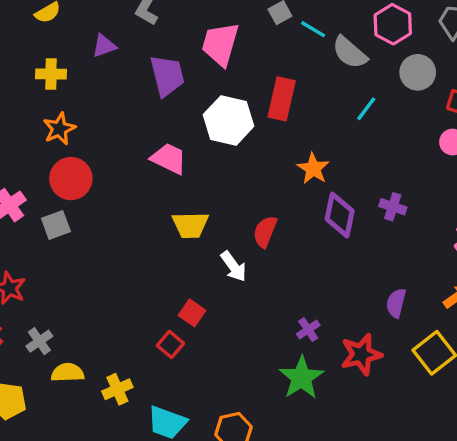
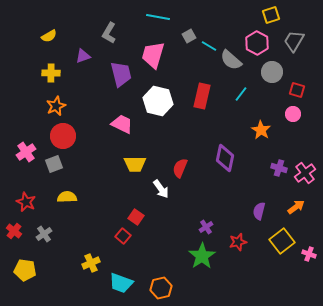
red rectangle: (282, 99) -> (202, 96), moved
orange star: (313, 169) -> (261, 130), moved
purple cross: (393, 207) -> (279, 168), moved
red star: (361, 354) -> (238, 242), size x0.7
yellow semicircle: (68, 373) -> (67, 197), moved

